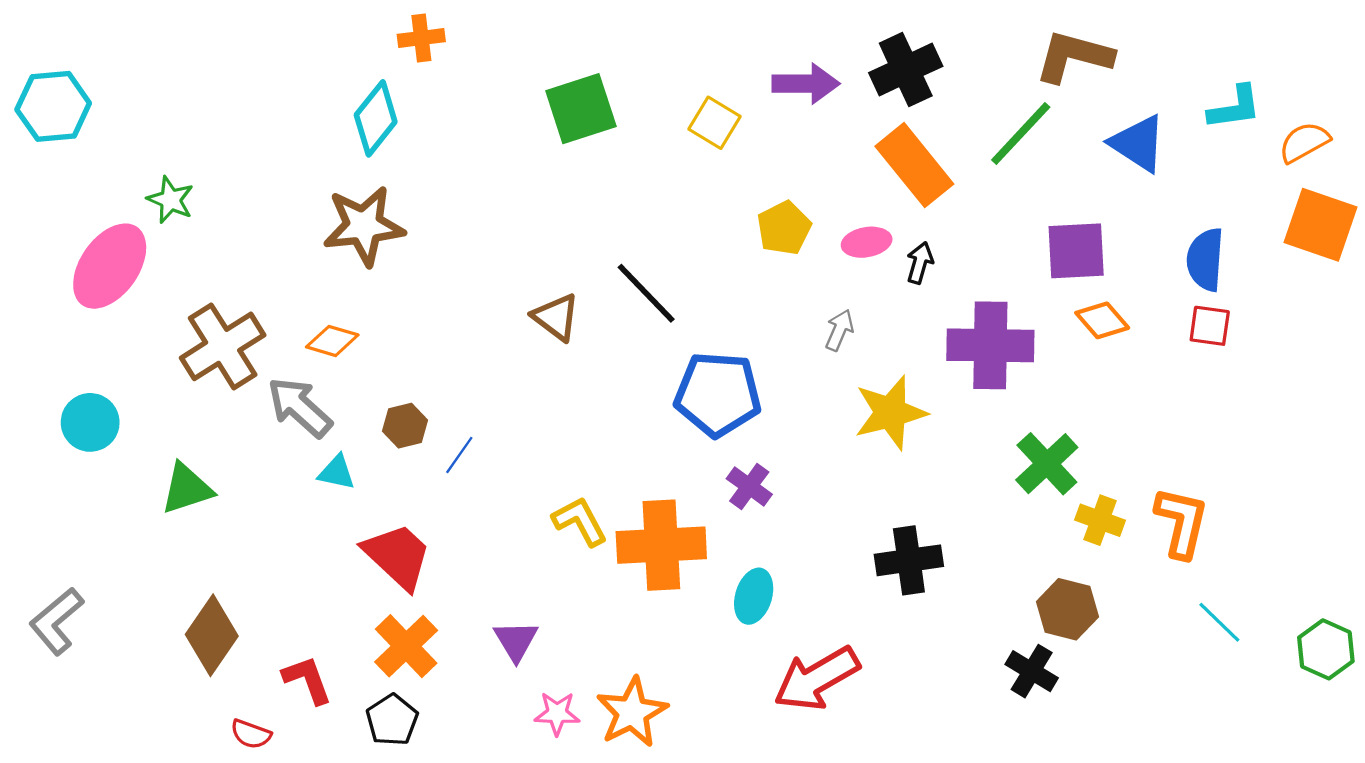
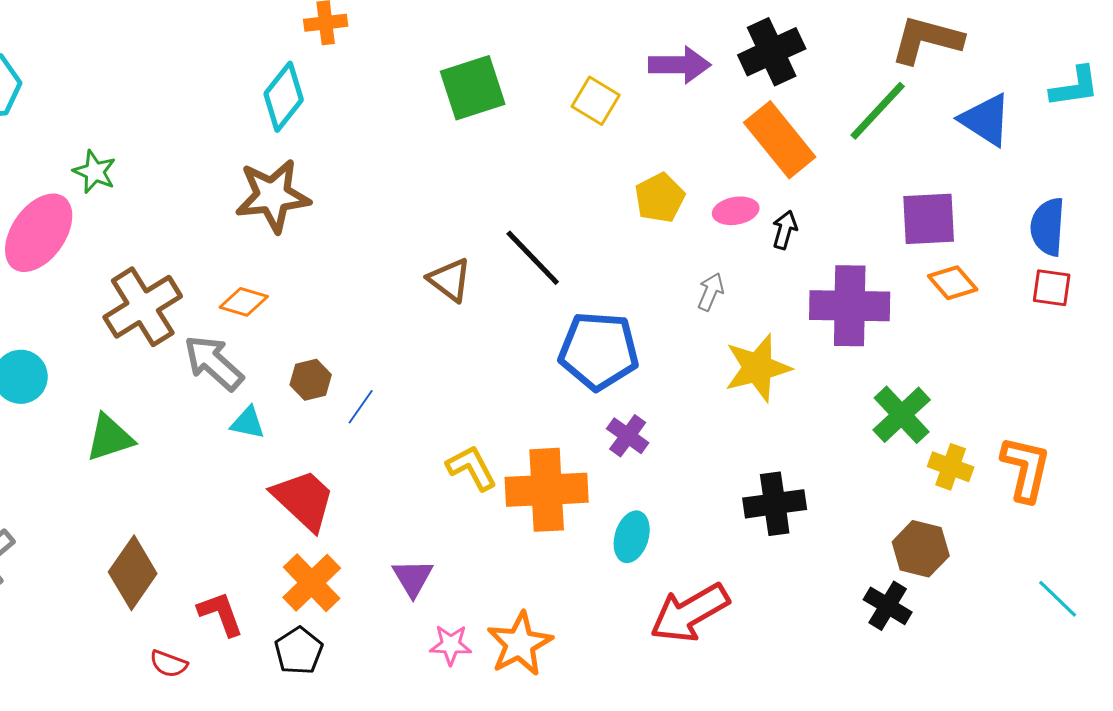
cyan line: (1219, 622) -> (1058, 599), moved

